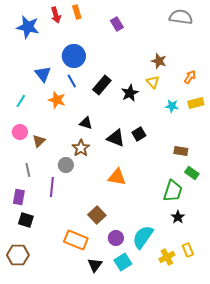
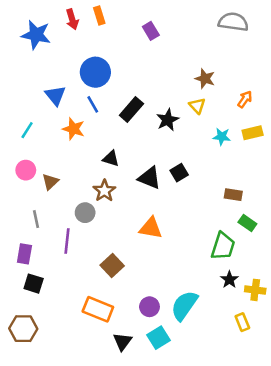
brown square: (97, 215) -> (112, 265), moved
yellow cross: (167, 257) -> (255, 290), moved, turned 35

